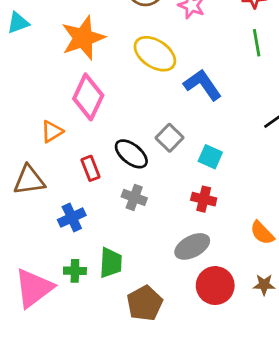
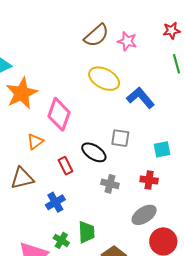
orange star: (83, 38) -> (22, 93), moved
gray square: (170, 138) -> (120, 138), turned -30
cyan square: (210, 157) -> (162, 149), moved, turned -30
gray cross: (134, 197) -> (110, 184), moved
green cross: (75, 271) -> (61, 240), turned 35

